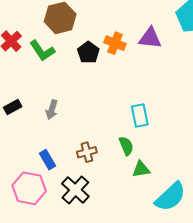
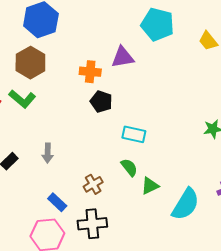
black pentagon: (88, 52) -> (101, 102), moved
cyan rectangle: (140, 115) -> (134, 134), turned -50
black cross: (75, 190) -> (92, 224), turned -32

